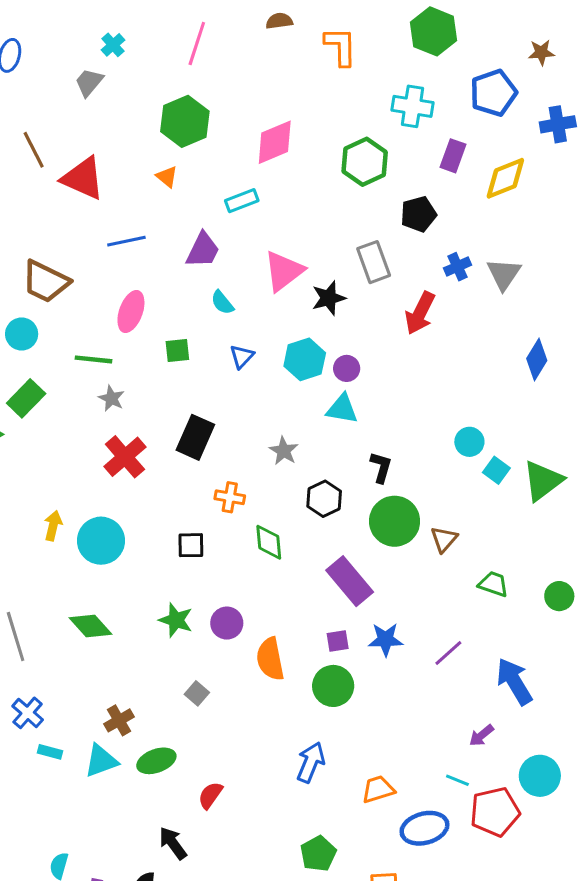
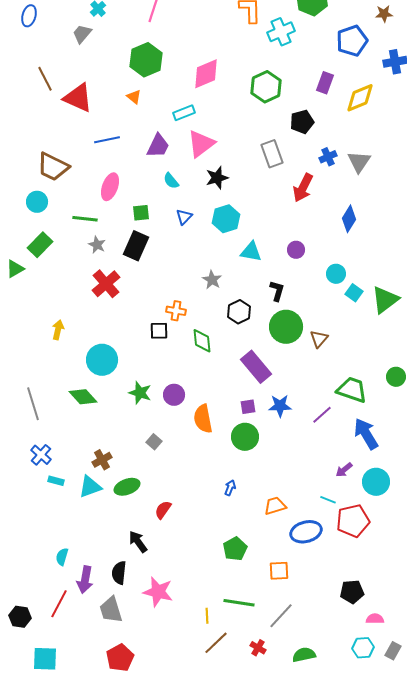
cyan cross: (413, 106) -> (281, 32), moved, turned -32
pink triangle: (284, 271) -> (201, 144), moved
black star: (329, 298) -> (217, 178), moved
blue diamond: (537, 359) -> (349, 219), moved
purple circle: (347, 368) -> (296, 250), moved
black rectangle: (195, 437) -> (136, 246), moved
cyan circle: (101, 541) -> (102, 360), moved
black square: (191, 545) -> (159, 331), moved
green trapezoid: (493, 584) -> (352, 390), moved, size x1.5
blue arrow: (311, 762) -> (230, 488), size x0.6
cyan circle: (540, 776) -> (376, 482), moved

